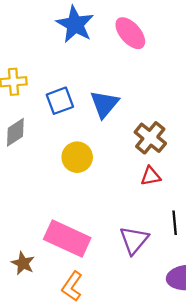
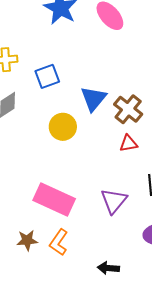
blue triangle: (104, 104) -> (93, 99), moved
brown star: (23, 263) -> (27, 240), moved, turned -30

